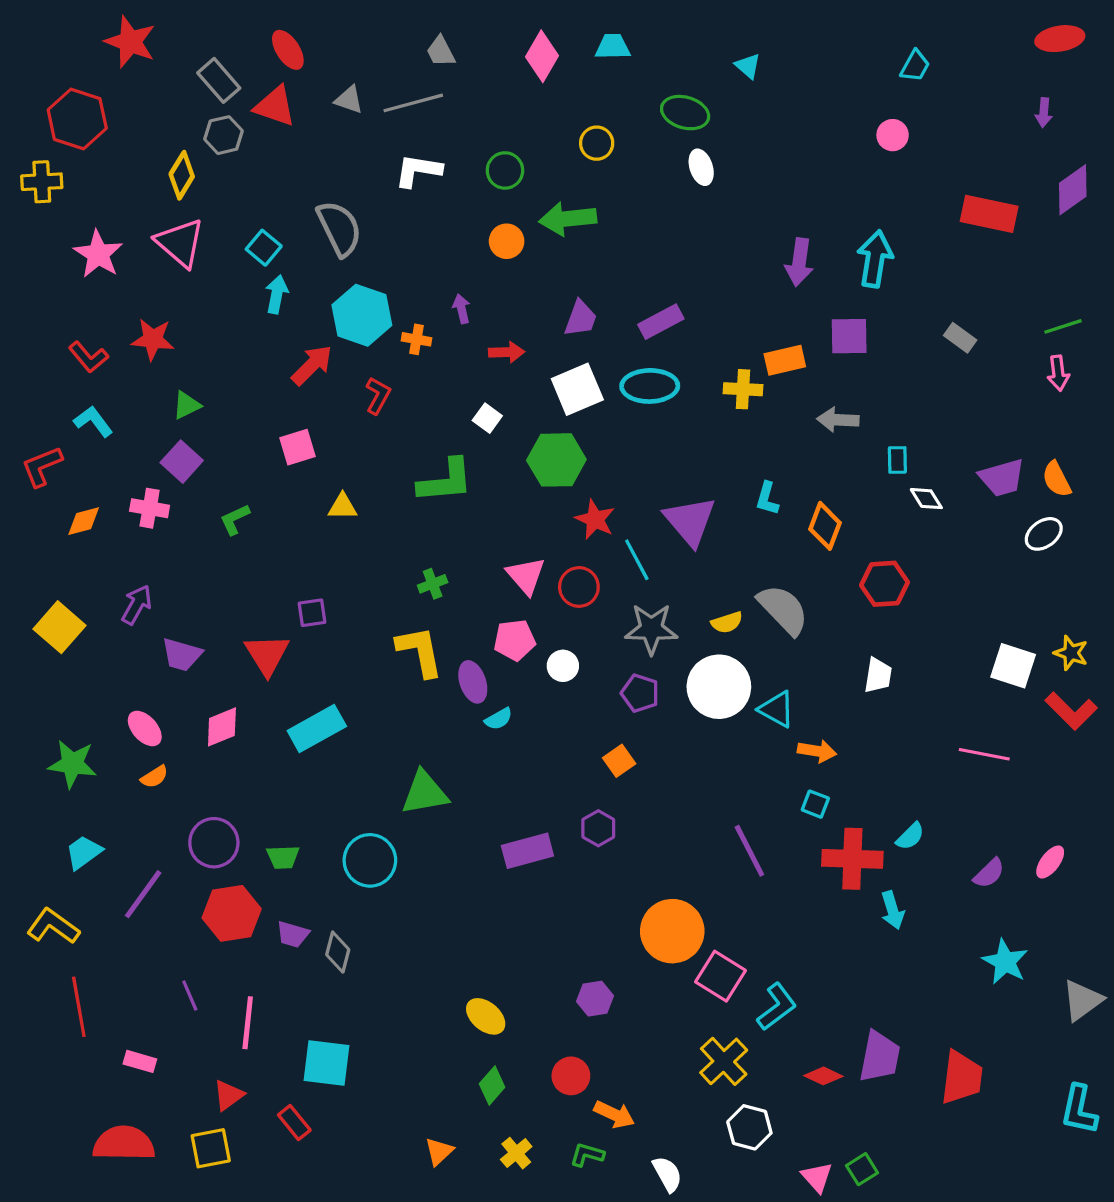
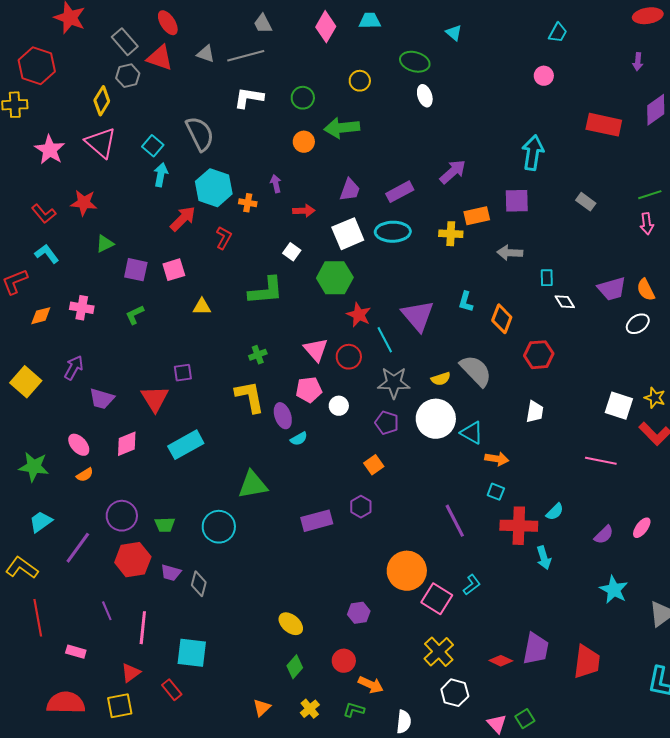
purple arrow: (799, 262) -> (453, 172), moved, turned -140
purple square: (182, 462) -> (136, 270), moved, turned -30
cyan L-shape: (777, 1007) -> (472, 585), moved, size x0.7
white semicircle: (667, 1174) -> (404, 722), turned 35

